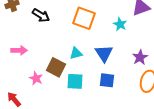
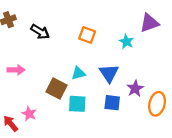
orange square: (84, 18) -> (87, 35), size x0.7
purple star: (140, 57) -> (135, 89), moved
pink star: (36, 78) -> (29, 114), moved

